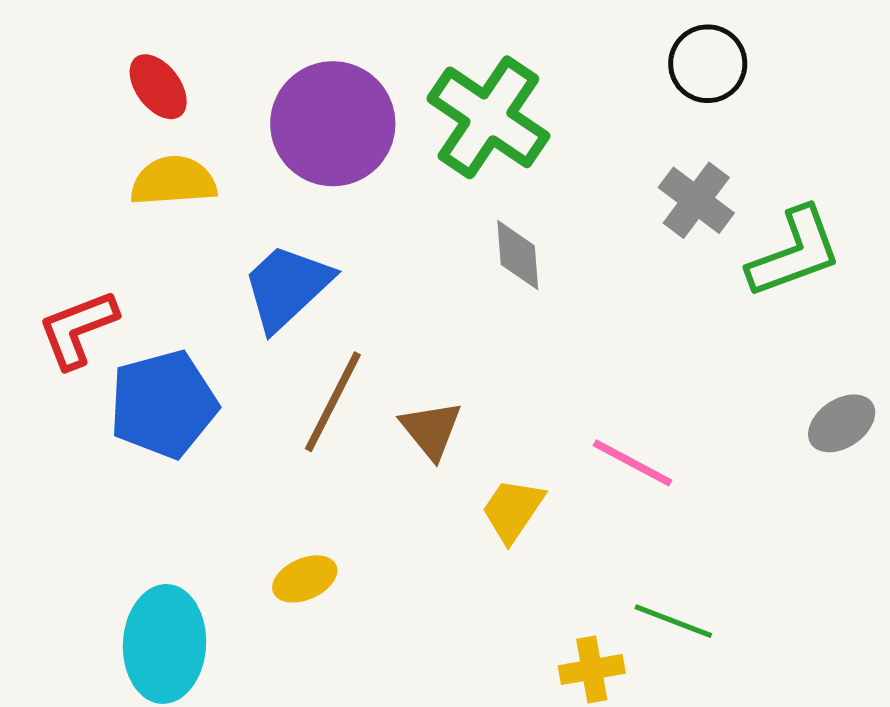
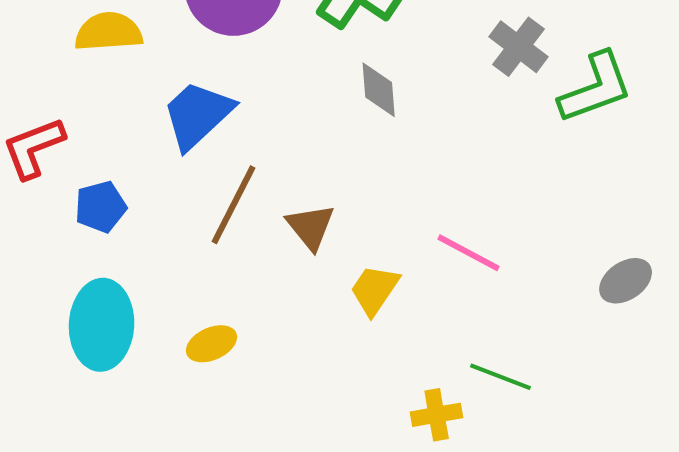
blue pentagon: (163, 404) -> (101, 207), size x0.6
gray ellipse: (842, 423) -> (626, 281), moved
cyan ellipse: (165, 644) -> (102, 325), moved

